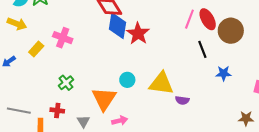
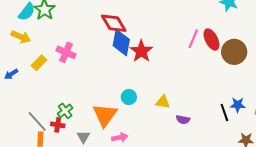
black line: (202, 49) -> (224, 112), moved
blue star: (223, 73) -> (238, 105), moved
green cross: (66, 83) -> (65, 111), moved
yellow triangle: (161, 83) -> (163, 102), size x0.6
gray line: (19, 111) -> (37, 121), moved, turned 35

